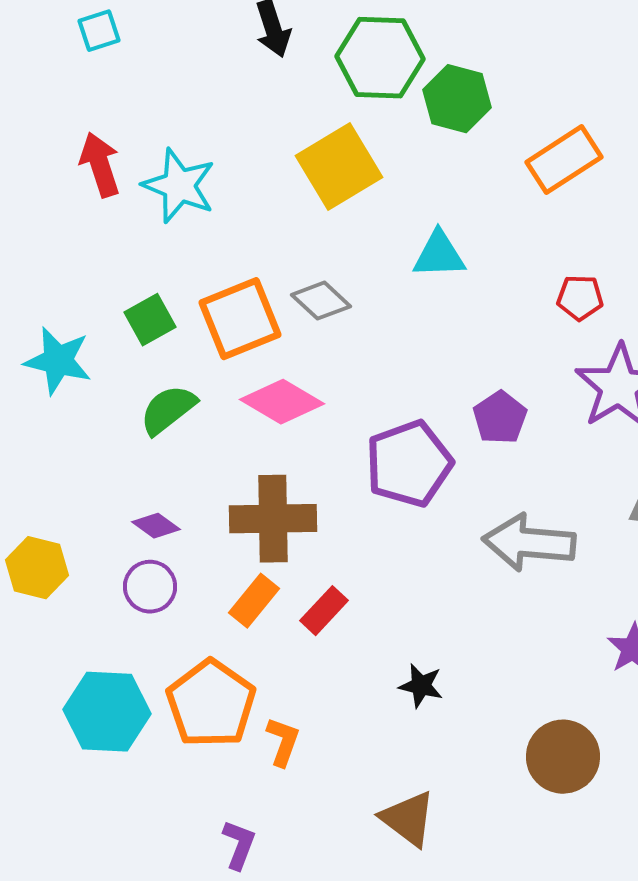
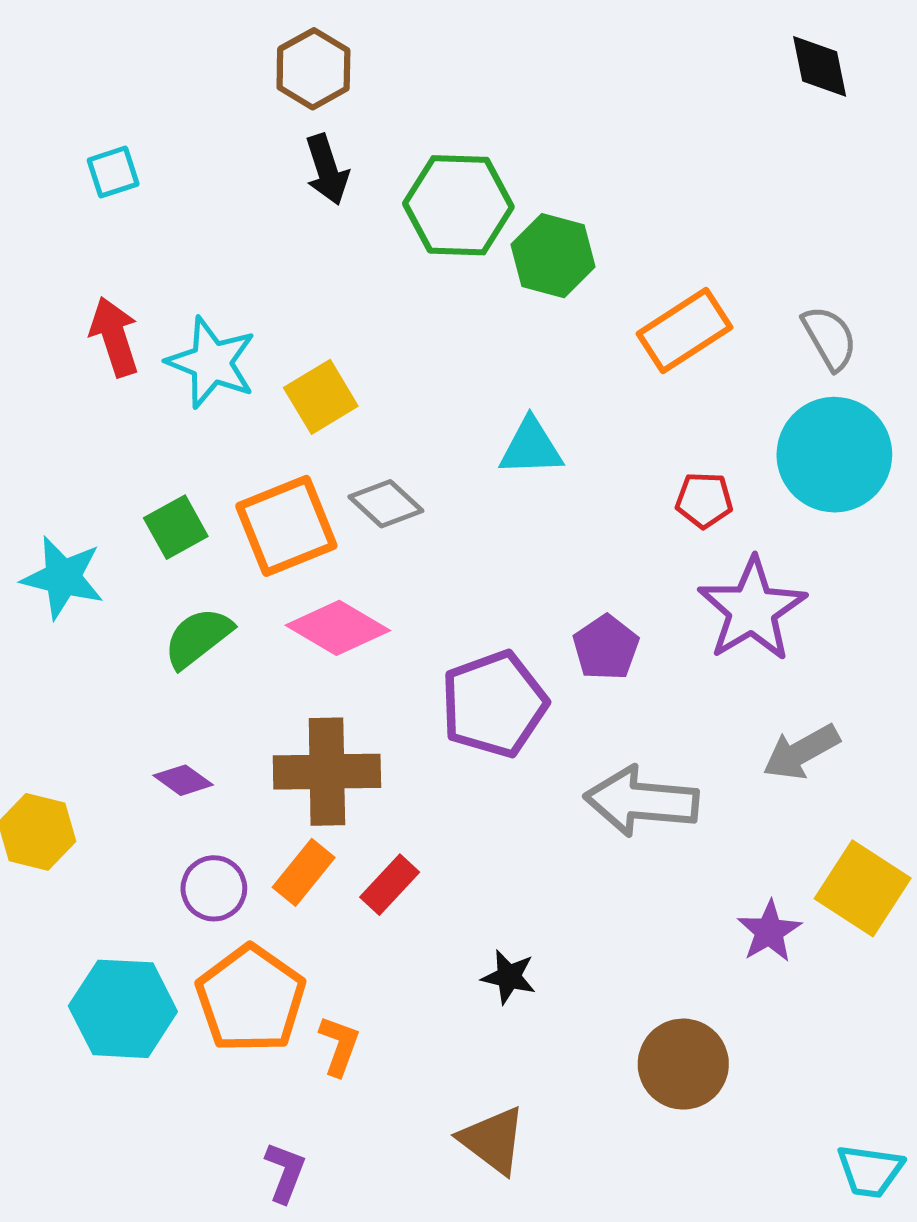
yellow square: (339, 167) -> (321, 397), moved, size x0.7
purple circle: (150, 587) -> (214, 888), moved

